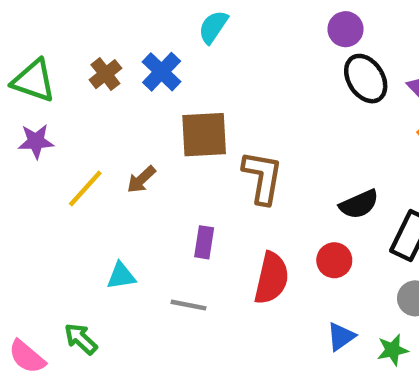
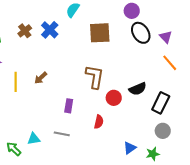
brown square: (204, 135) -> (100, 33), moved
yellow line: (85, 188) -> (16, 82), turned -42
red circle: (334, 260) -> (114, 98), moved
cyan triangle: (121, 276) -> (34, 139), moved
red semicircle: (271, 278) -> (99, 122), size x0.6

